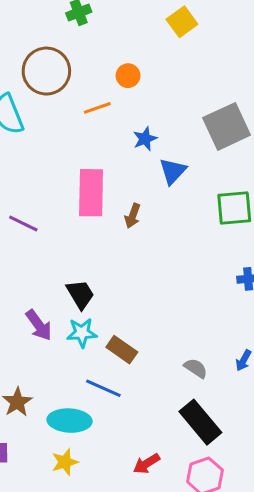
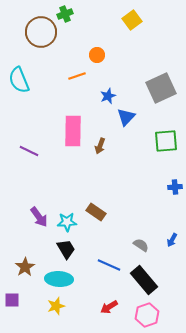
brown circle: (46, 71) -> (41, 32), moved
black trapezoid: (80, 294) -> (66, 249), moved
brown rectangle: (122, 350) -> (96, 212), moved
blue line: (103, 388) -> (109, 265), moved

